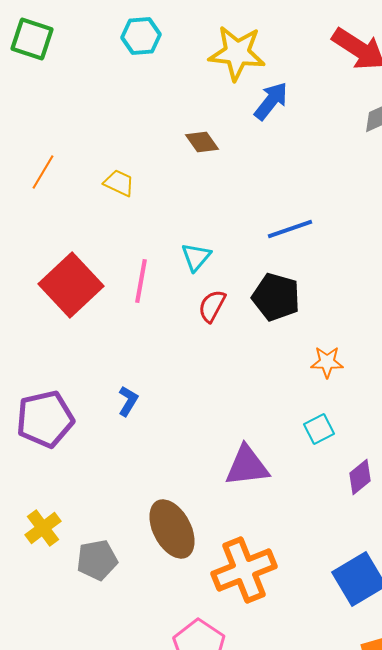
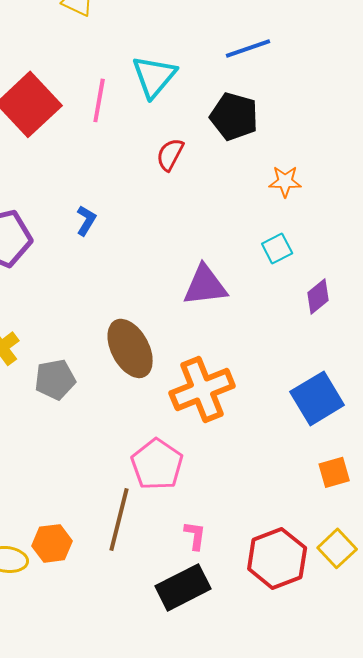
cyan triangle: (196, 257) -> (154, 76), size x1.5
red semicircle: (212, 306) -> (170, 154), moved

